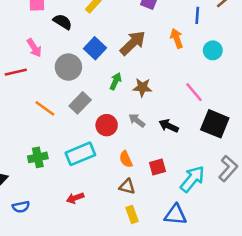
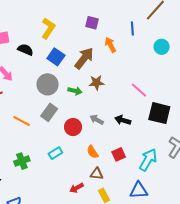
orange arrow: (177, 38) -> (110, 45), moved
blue square: (95, 48) -> (56, 57), moved
cyan circle: (213, 50) -> (162, 47), moved
gray circle: (68, 67) -> (48, 84), moved
green arrow: (116, 81) -> (75, 91), turned 88
brown star: (142, 87) -> (96, 83), moved
cyan rectangle: (80, 154) -> (55, 153), size x0.6
red arrow: (75, 198) -> (77, 188), moved

